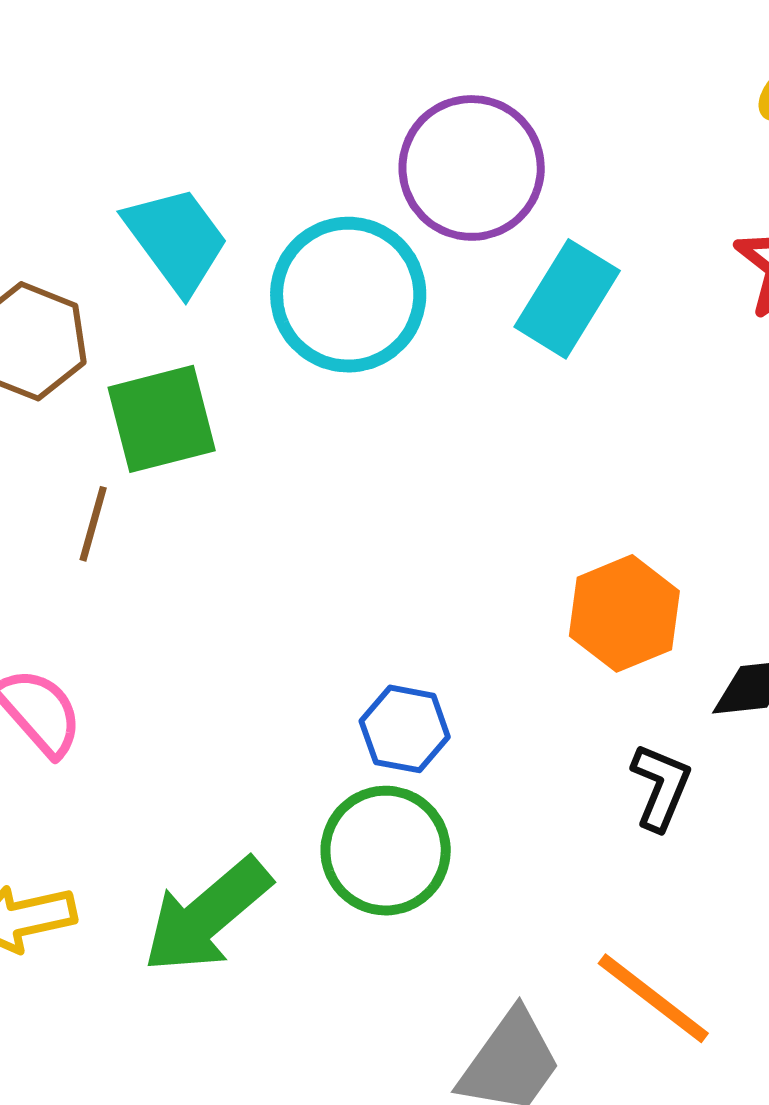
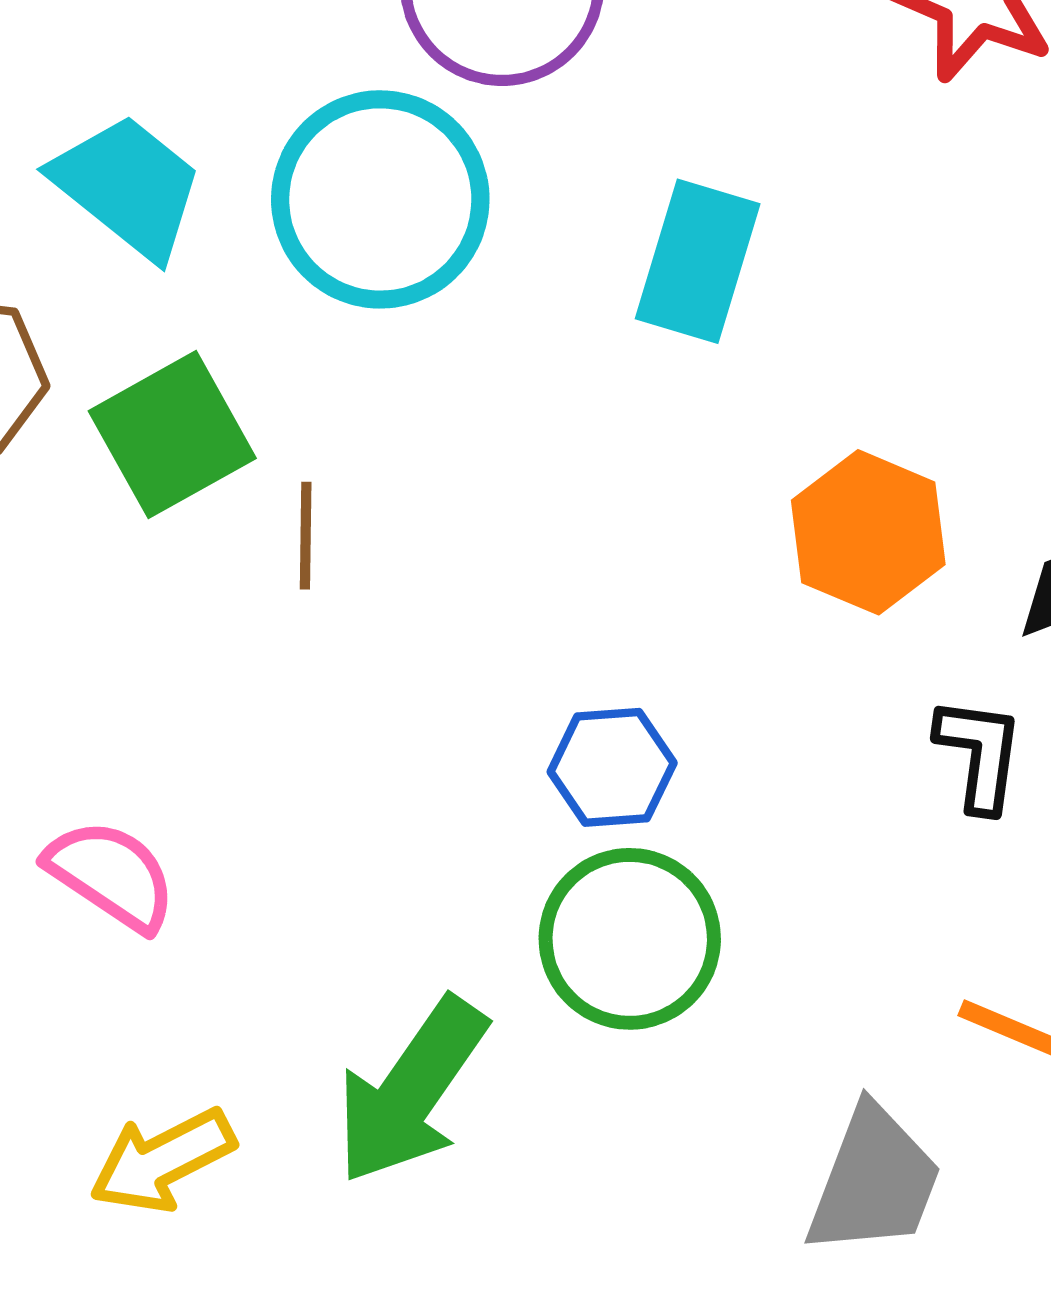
cyan rectangle: (567, 299) -> (698, 261), moved
brown line: (93, 524) -> (306, 536), moved

